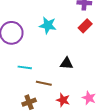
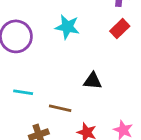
cyan line: (25, 67) -> (23, 92), moved

